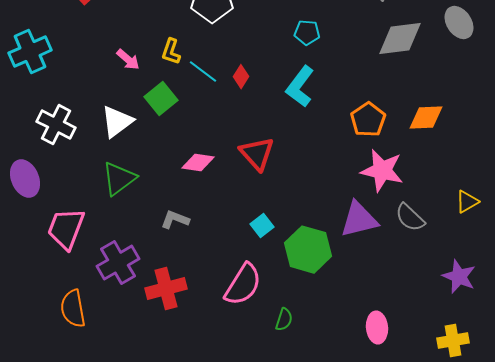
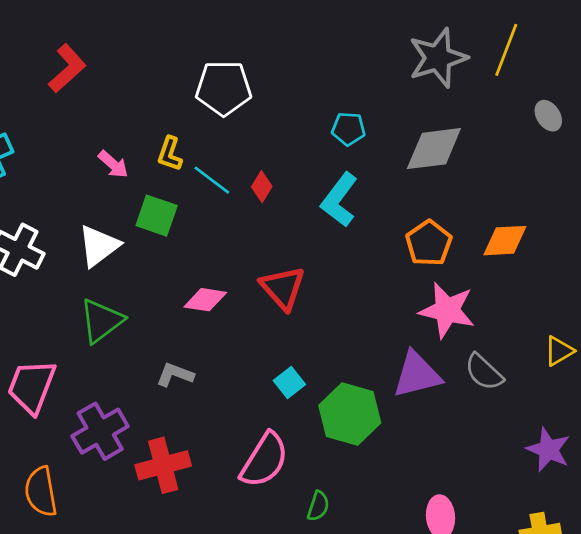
gray ellipse: (459, 23) -> (548, 116), size x0.7
gray diamond: (400, 39) -> (434, 149), moved
green square: (161, 99) -> (157, 216), turned -32

